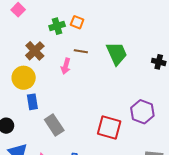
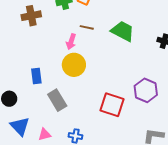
brown cross: (35, 51) -> (31, 16), moved, turned 30
green trapezoid: (117, 54) -> (123, 31), turned -40
yellow circle: (24, 78) -> (74, 65), moved

